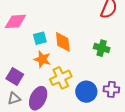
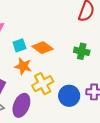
orange diamond: (63, 42) -> (43, 48), turned -45

